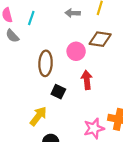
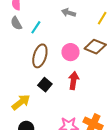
gray arrow: (73, 13) -> (69, 13), moved
cyan line: (31, 18) -> (36, 27), moved

